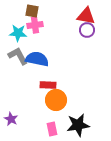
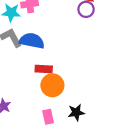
black star: (78, 125) -> (76, 112), size x0.7

